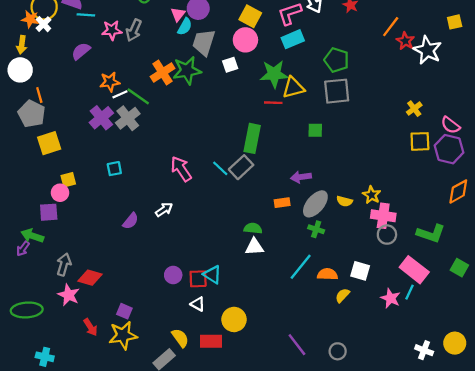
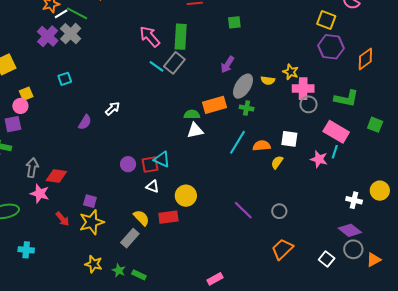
yellow square: (420, 141) -> (326, 20), turned 30
purple hexagon: (449, 149) -> (331, 47), moved
pink arrow: (181, 169) -> (150, 37), moved
purple arrow: (301, 177) -> (227, 65), turned -42
orange rectangle: (282, 203) -> (214, 105), moved, size x1.6

